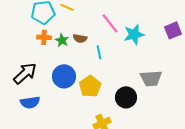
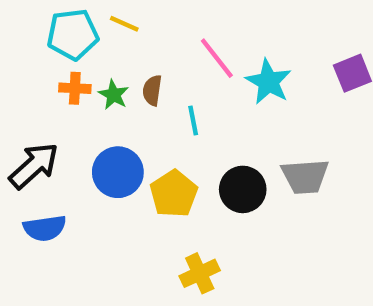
cyan star: (134, 34) -> (268, 82), turned -30
brown semicircle: (80, 38) -> (152, 90), turned 88
black circle: (126, 97) -> (243, 189), moved

